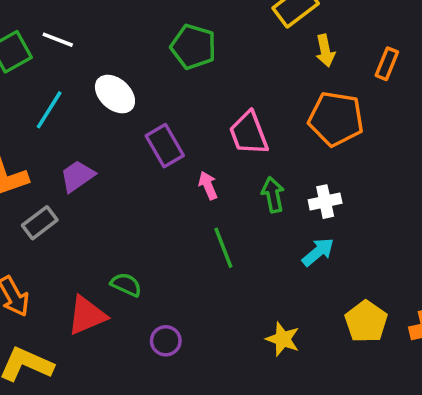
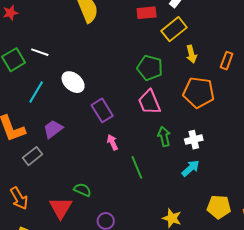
green pentagon: (193, 47) -> (150, 68), moved
pink arrow: (208, 185) -> (112, 142), moved
red triangle: (87, 315) -> (61, 208), turned -35
yellow pentagon: (366, 321) -> (219, 207), turned -30

